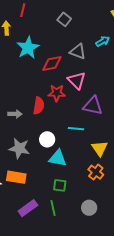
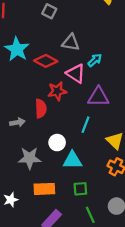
cyan arrow: (103, 41) -> (95, 60), moved
red diamond: (52, 64) -> (46, 61), turned 50
cyan line: (76, 129) -> (85, 125), turned -63
orange rectangle: (16, 177) -> (44, 189), moved
green line: (53, 208) -> (90, 215), moved

